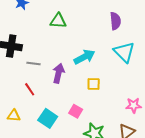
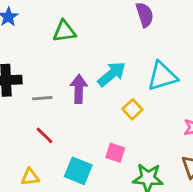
cyan triangle: (124, 52) -> (162, 76), moved, turned -50
purple arrow: (59, 73) -> (79, 89), moved
yellow square: (94, 84) -> (132, 109), turned -32

